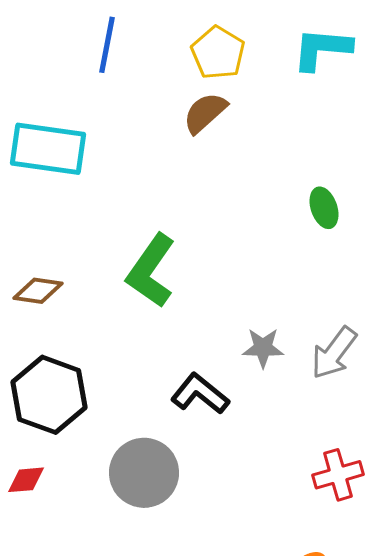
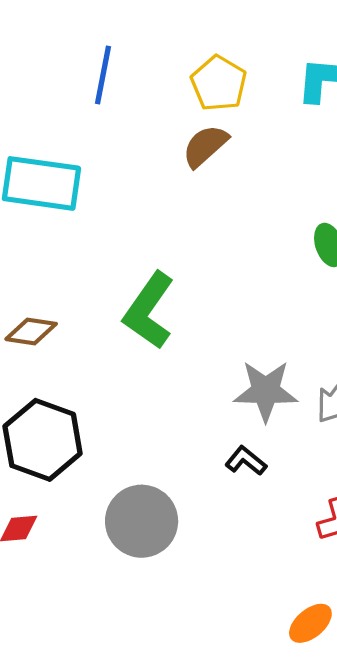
gray star: (263, 348) -> (266, 391), size x1.5
black L-shape: (200, 394) -> (246, 461), moved, size x0.7

